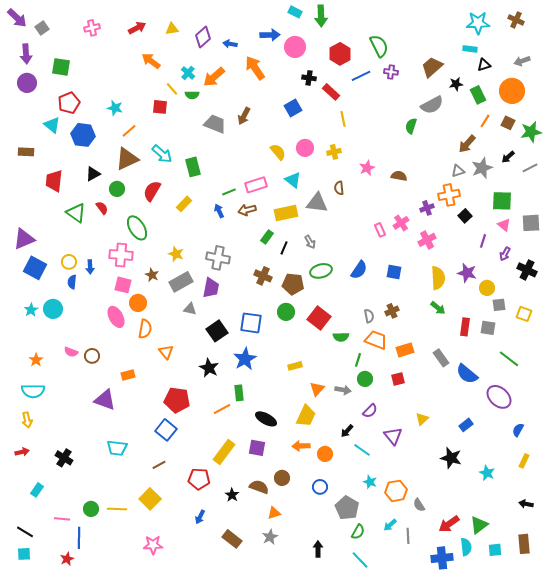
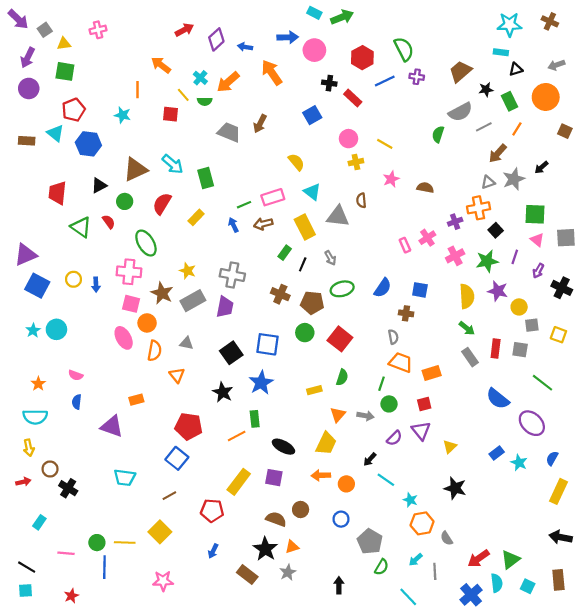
green arrow: (321, 16) -> (342, 17), turned -110
red arrow: (137, 28) -> (184, 30), moved
yellow triangle: (172, 29) -> (64, 44), moved
purple arrow: (26, 54) -> (28, 58), turned 30
yellow line: (343, 119) -> (385, 144), moved, turned -49
brown square: (508, 123) -> (565, 131), moved
orange line: (129, 131) -> (137, 90), moved, turned -49
green star: (531, 132) -> (487, 261), moved
pink circle: (305, 148) -> (348, 139), moved
brown rectangle: (26, 152) -> (27, 141), moved
gray line: (530, 168) -> (484, 127), moved
yellow rectangle: (286, 213) -> (305, 227), turned 75
brown star: (152, 275) -> (162, 293), size x1.5
blue semicircle: (72, 282) -> (77, 402), moved
gray triangle: (190, 309) -> (186, 343), moved
brown cross: (392, 311) -> (406, 313), moved, turned 32
green semicircle: (341, 337) -> (342, 377), moved, turned -70
brown circle: (92, 356) -> (50, 469), moved
gray rectangle: (441, 358) -> (470, 357), moved
purple triangle: (393, 436) -> (421, 431), moved
black star: (451, 458) -> (455, 488), moved
yellow rectangle: (524, 461) -> (558, 491), size x1.6
cyan star: (487, 473) -> (519, 463), moved
cyan star: (370, 482) -> (410, 500), moved
black star: (232, 495) -> (265, 549), moved, size x1.6
black arrow: (526, 504) -> (561, 537), size x1.5
blue line: (79, 538) -> (104, 567), moved
cyan square: (495, 550) -> (528, 586), turned 32
blue cross: (442, 558) -> (471, 595), turned -35
cyan line: (360, 560) -> (408, 597), moved

